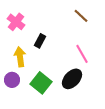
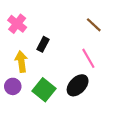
brown line: (81, 16) -> (94, 25), moved

